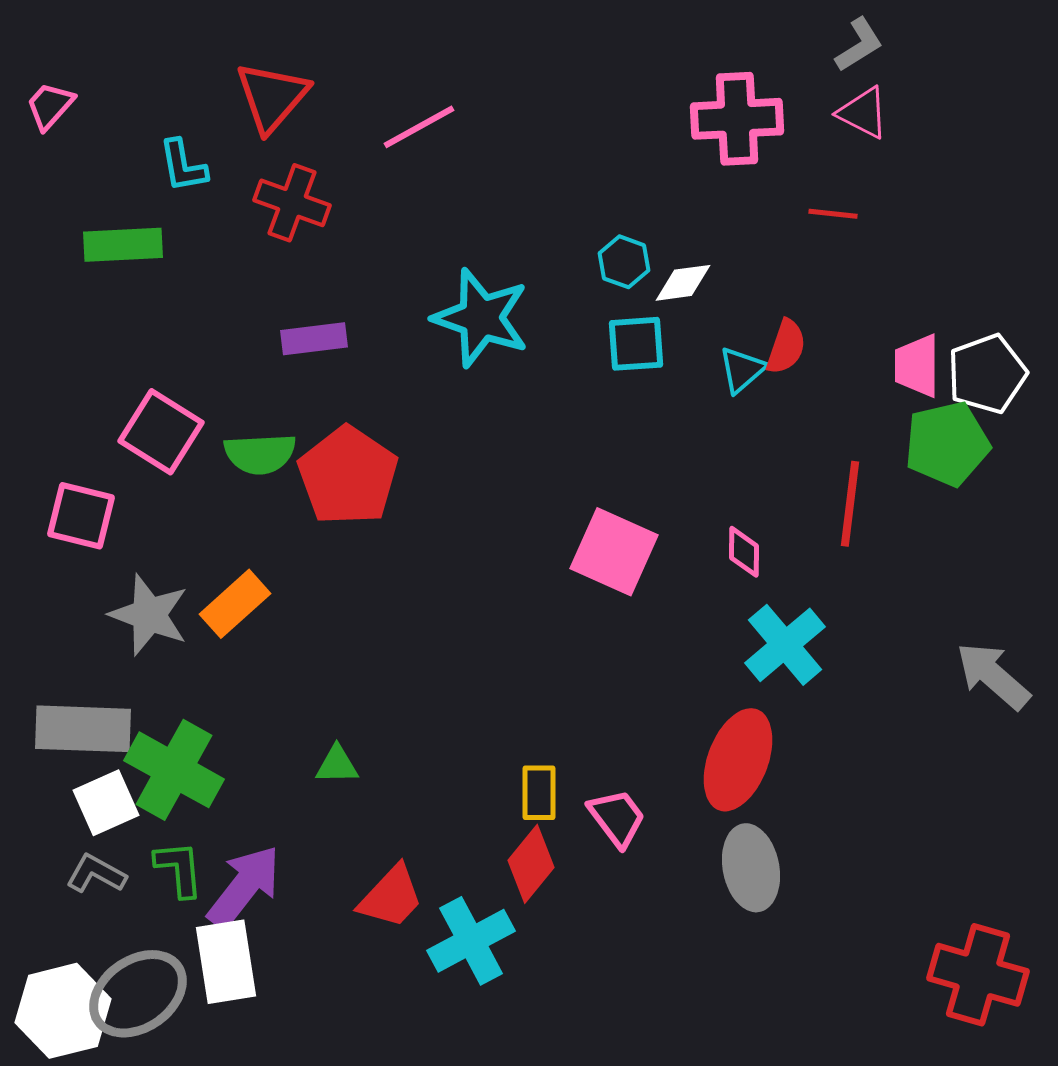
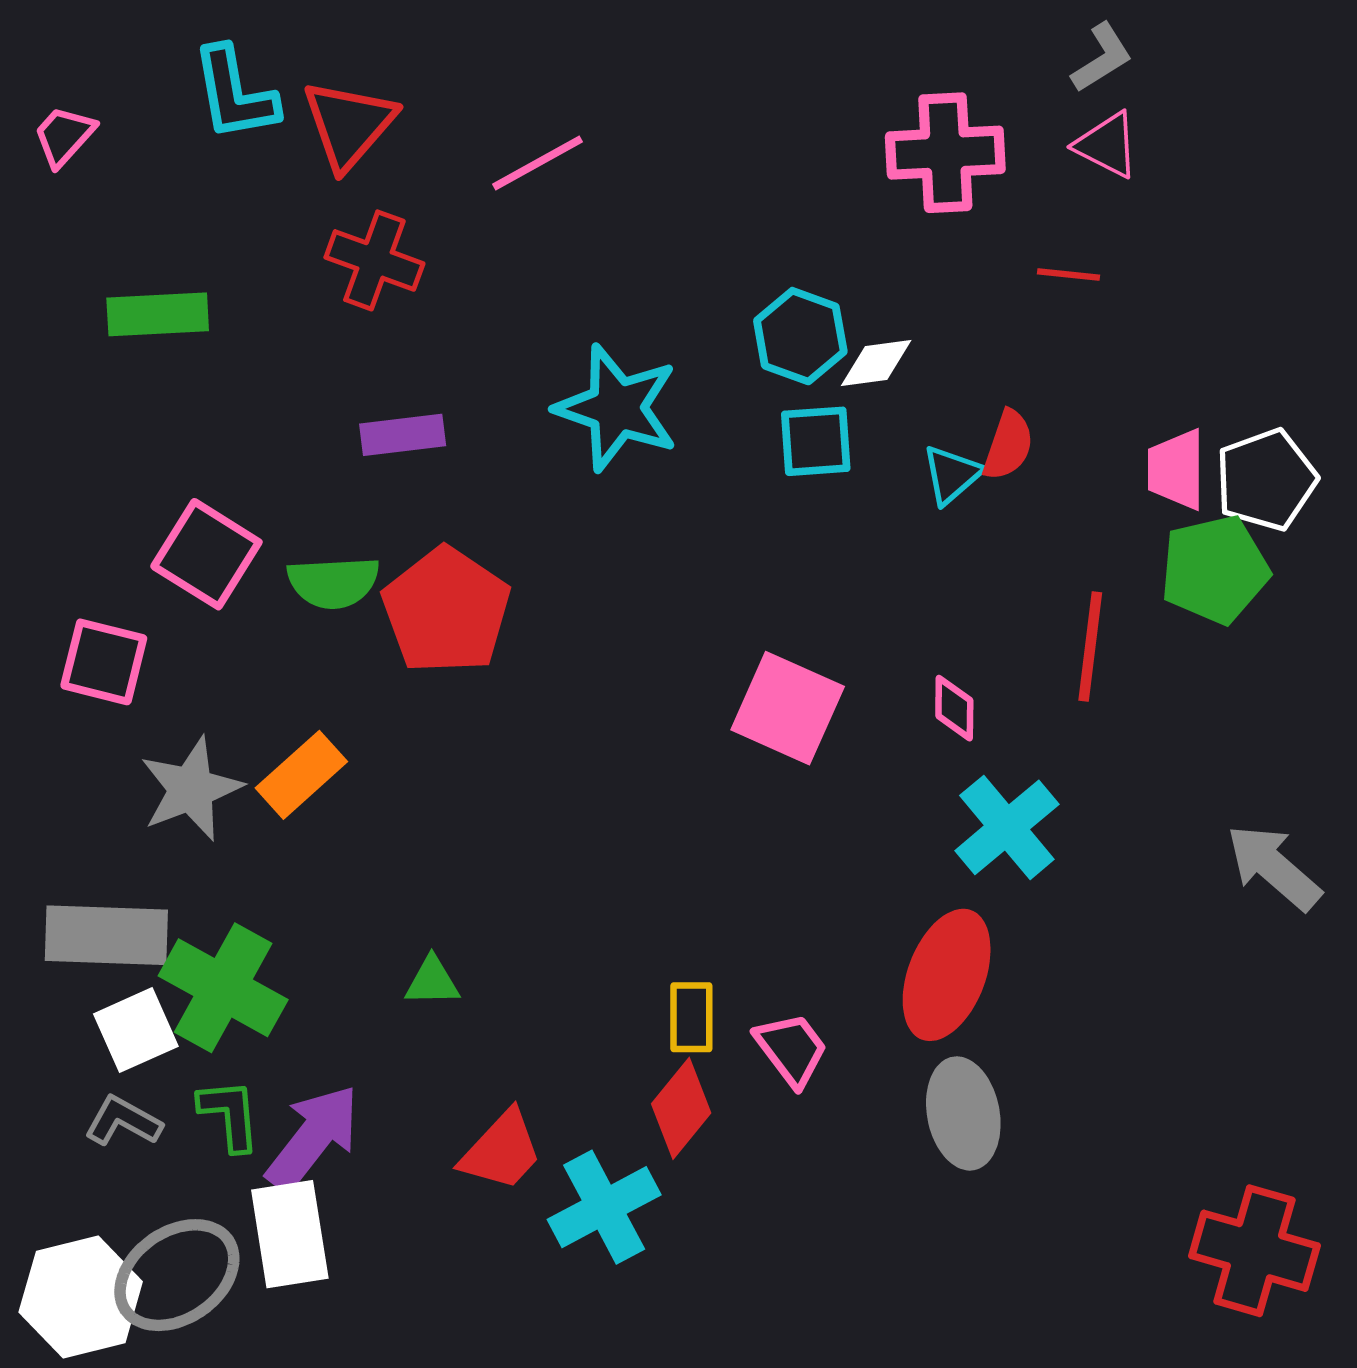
cyan L-shape: (183, 166) -> (235, 94), moved, size x1.4
cyan hexagon: (624, 262) -> (800, 336), size x1.4
gray star: (149, 615) -> (191, 789), turned 30

